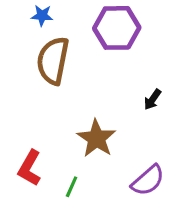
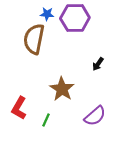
blue star: (42, 16) -> (47, 14), moved

